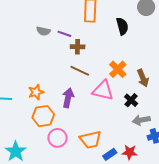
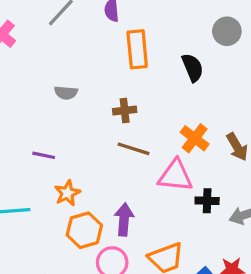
purple line: (64, 34) -> (44, 155), moved
purple arrow: (68, 98) -> (124, 219), moved
black cross: (131, 100) -> (207, 201), moved, turned -32

